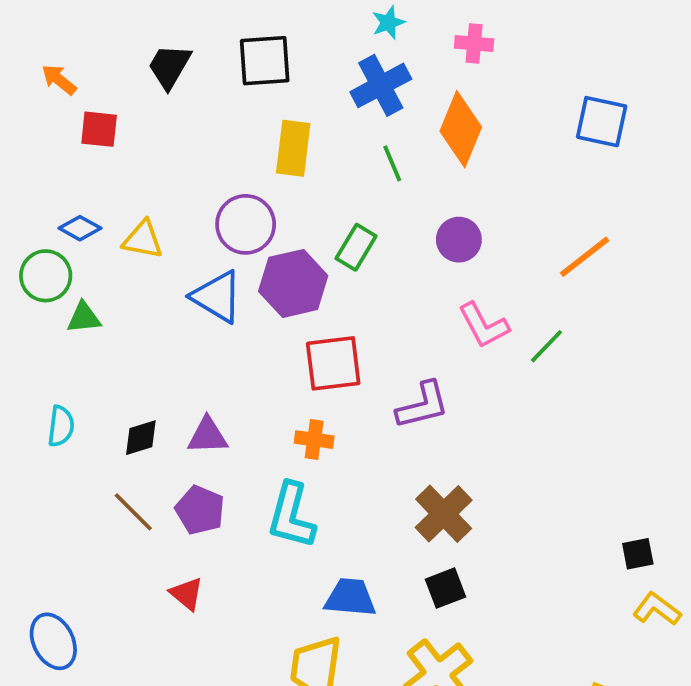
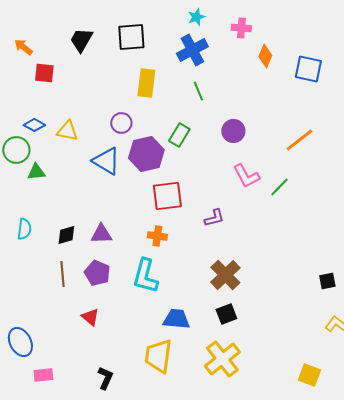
orange diamond: (461, 129) -> (265, 56), moved, size x0.6
purple circle: (246, 224) -> (121, 123), size x0.7
purple L-shape: (423, 405) -> (214, 218), size x0.7
brown line: (133, 512) -> (62, 274), turned 40
black square: (638, 554) -> (327, 281), moved

